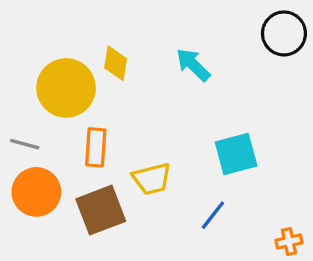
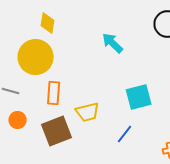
yellow diamond: (116, 63) -> (48, 23), moved
orange circle: (36, 192) -> (18, 120), size x0.6

